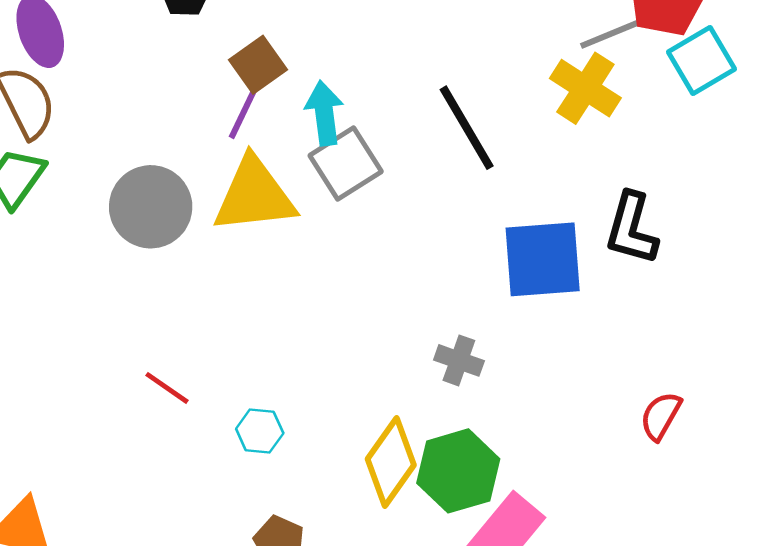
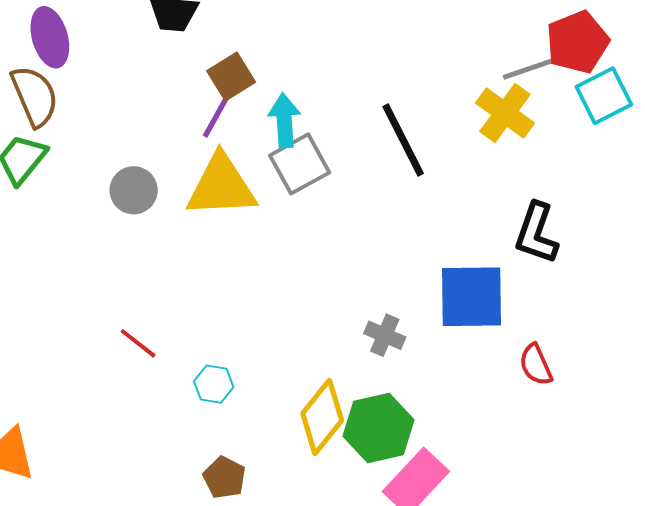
gray circle: (151, 207) -> (134, 190), size x0.7
blue square: (543, 259) -> (471, 297), moved
red semicircle: (661, 416) -> (536, 365), moved, turned -57

